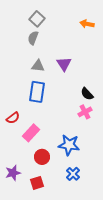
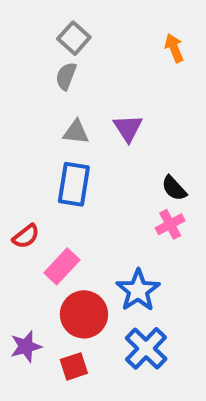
orange arrow: (87, 24) -> (174, 48), turned 56
blue star: (69, 145) -> (138, 290), turned 30
red circle: (42, 157) -> (84, 314), size x1.5
blue cross: (73, 174) -> (146, 348), size x1.5

